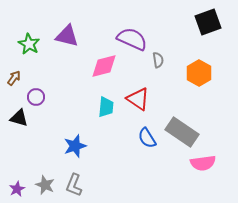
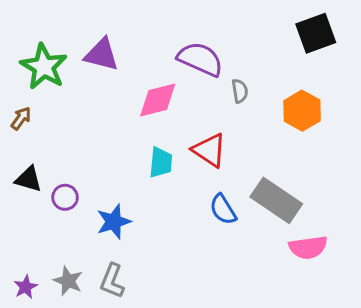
green star: (29, 44) -> (44, 67), size x1.4
purple circle: (36, 97) -> (65, 197), moved

